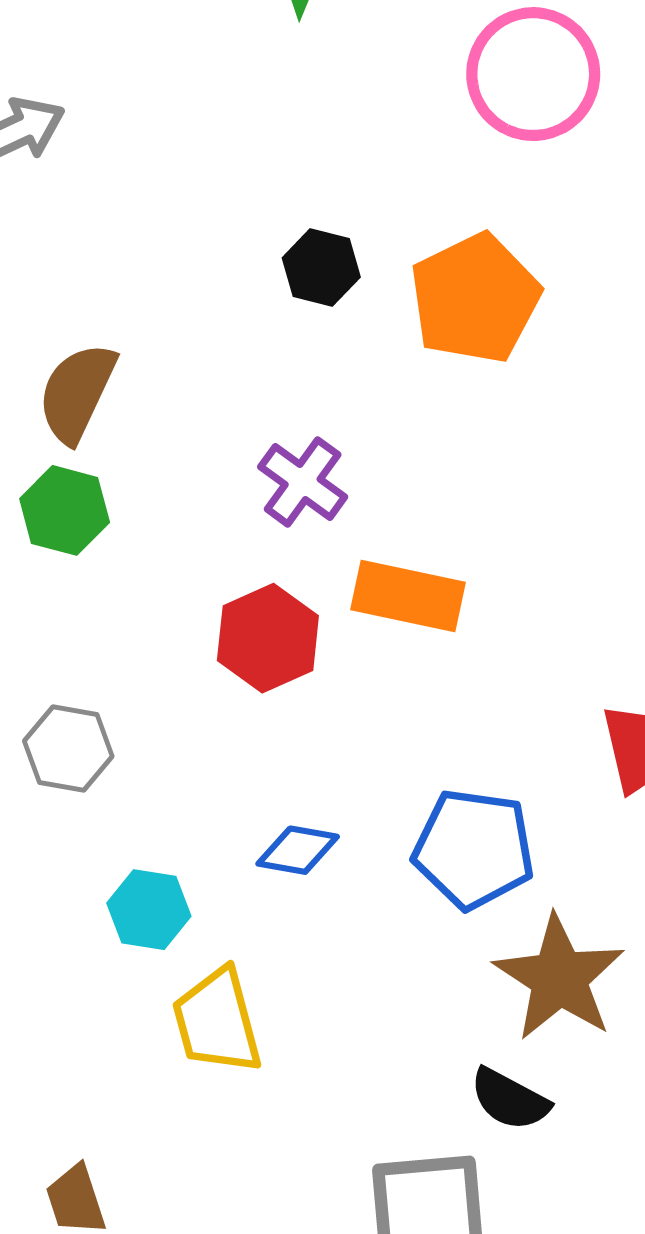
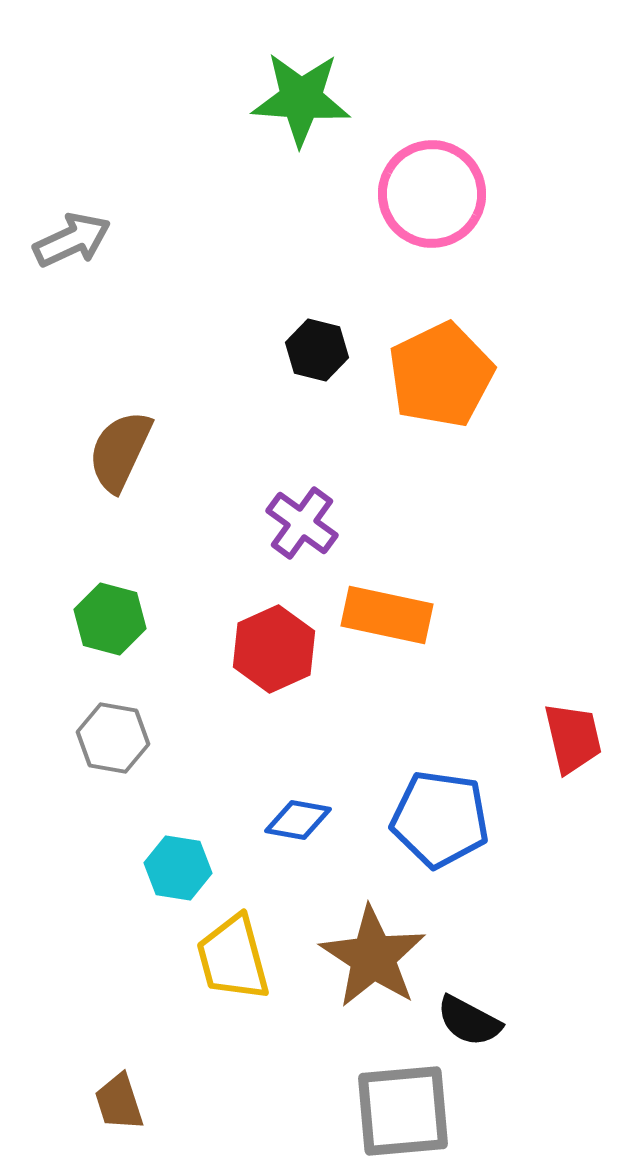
pink circle: (533, 74) -> (432, 194), moved
green hexagon: (65, 510) -> (110, 619), moved
brown star: (559, 978) -> (373, 957), moved

